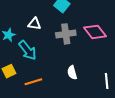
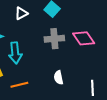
white triangle: (34, 24) -> (21, 13), moved, turned -40
cyan arrow: (28, 50) -> (15, 53), turned 30

